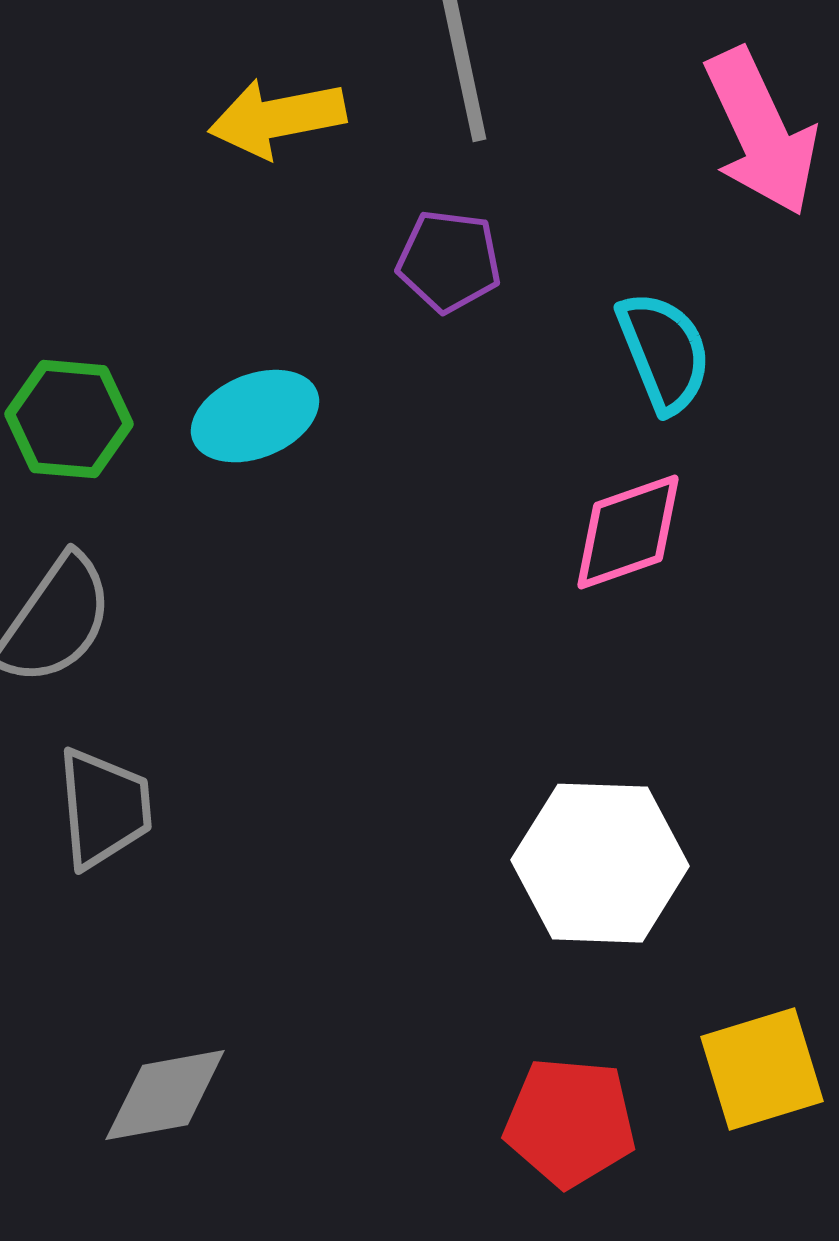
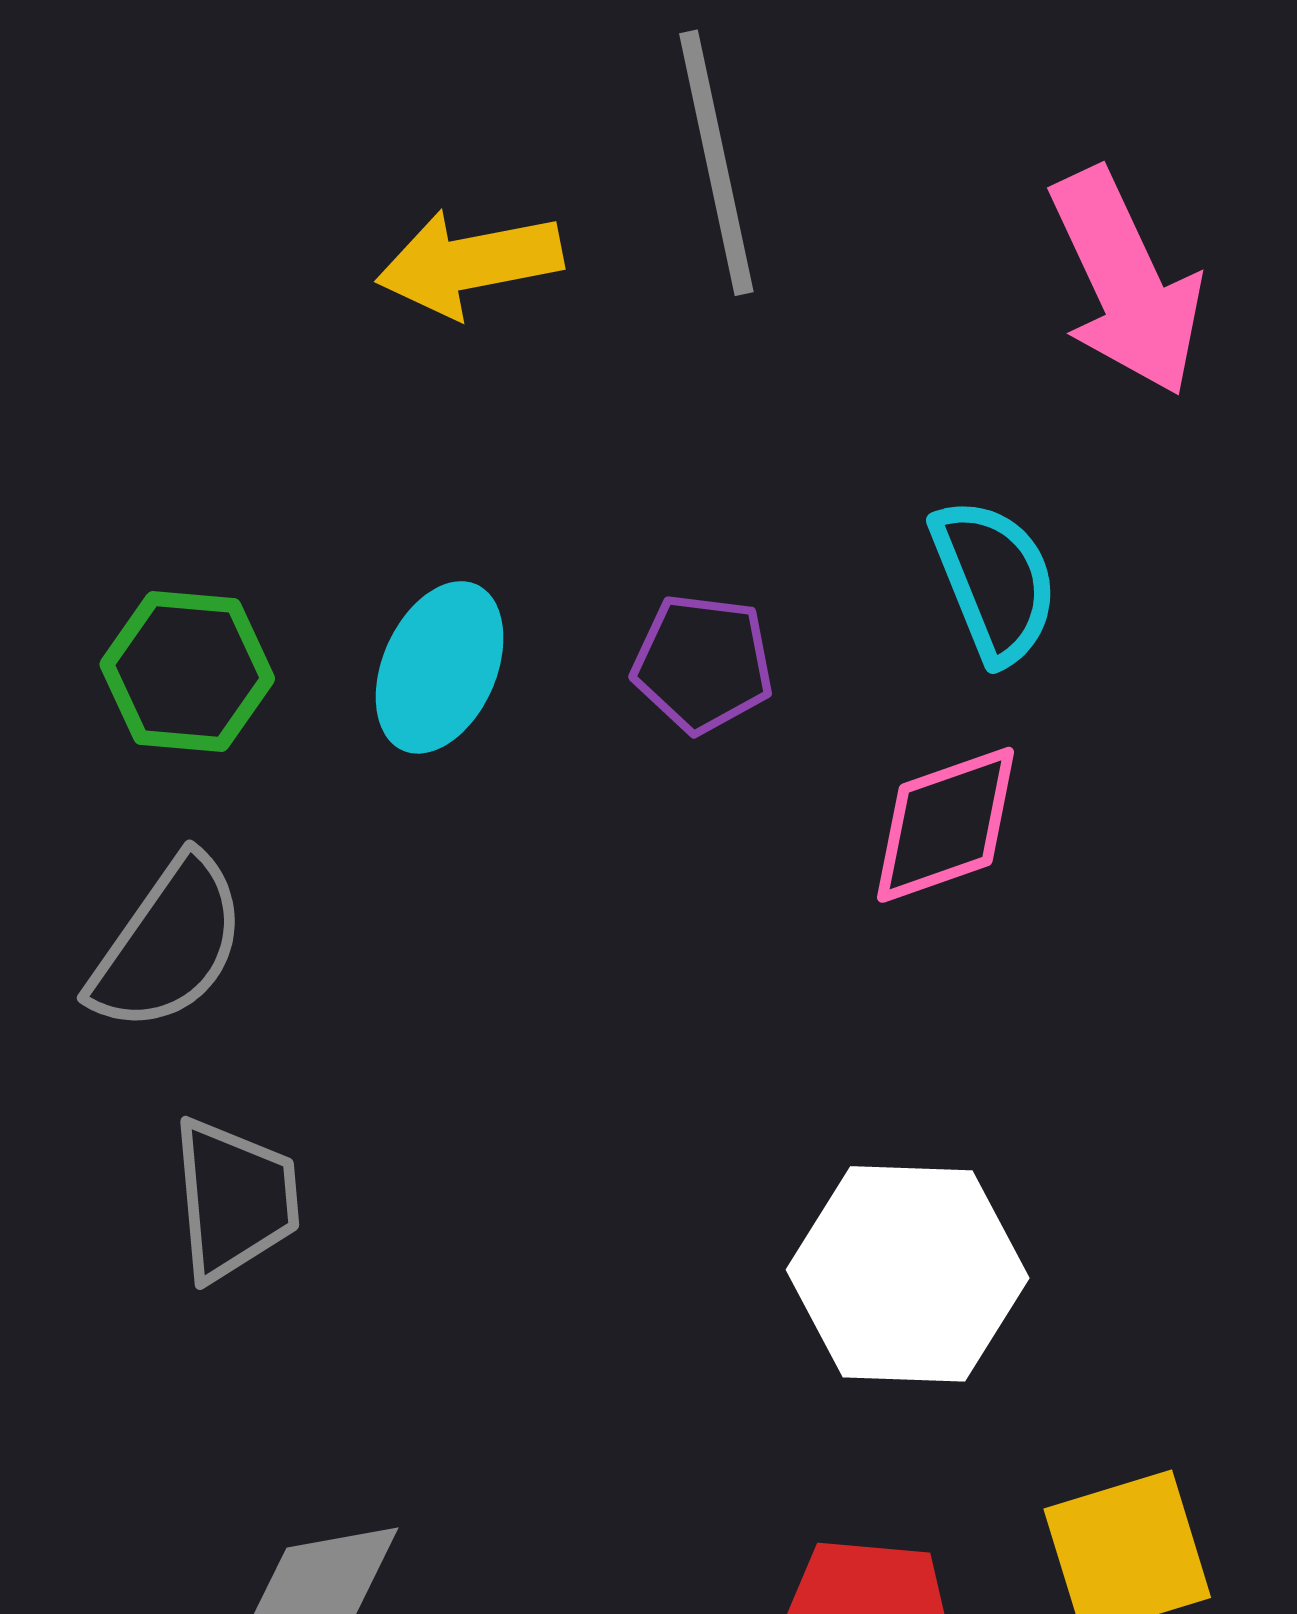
purple pentagon: (449, 261) -> (703, 663), moved
cyan ellipse: (255, 416) -> (440, 667), turned -44

